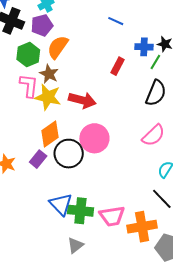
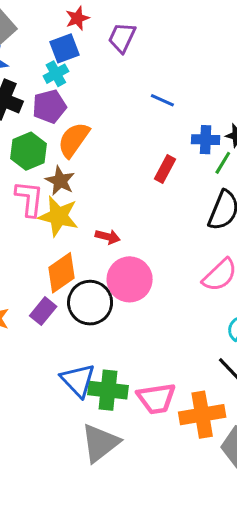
red arrow: (82, 100) -> (108, 237), moved, size x0.6
gray triangle: (75, 245) -> (100, 443), size x1.6

